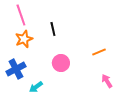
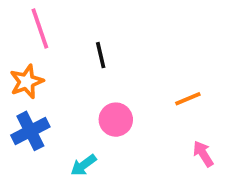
orange star: (24, 39) -> (27, 82), moved
cyan arrow: (36, 87) -> (84, 165), moved

